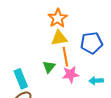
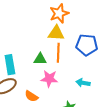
green triangle: (49, 67) -> (40, 59), turned 40
pink star: (71, 74) -> (49, 79), moved

